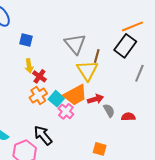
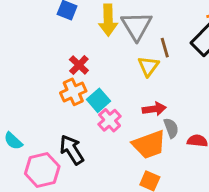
brown line: (97, 56) -> (165, 48), turned -40
yellow arrow: (29, 66) -> (108, 20), moved, size x1.5
yellow triangle: (87, 70) -> (148, 66), size x0.7
orange trapezoid: (75, 95) -> (149, 145), moved

